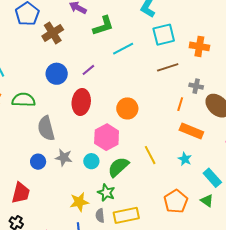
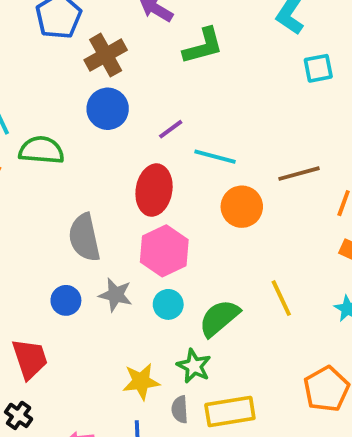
cyan square: (164, 35) -> (318, 68), size x0.7
cyan line: (123, 49) -> (215, 157), moved, turned 40
brown line: (168, 67) -> (299, 174), moved
blue circle: (57, 74) -> (108, 109), moved
green semicircle: (24, 100) -> (41, 150), moved
pink hexagon: (107, 137) -> (164, 251), moved
red trapezoid: (21, 193) -> (30, 359), turned -35

